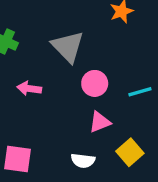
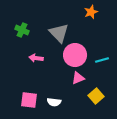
pink circle: (95, 83) -> (75, 55), size x1.5
white semicircle: (83, 161) -> (54, 102), moved

